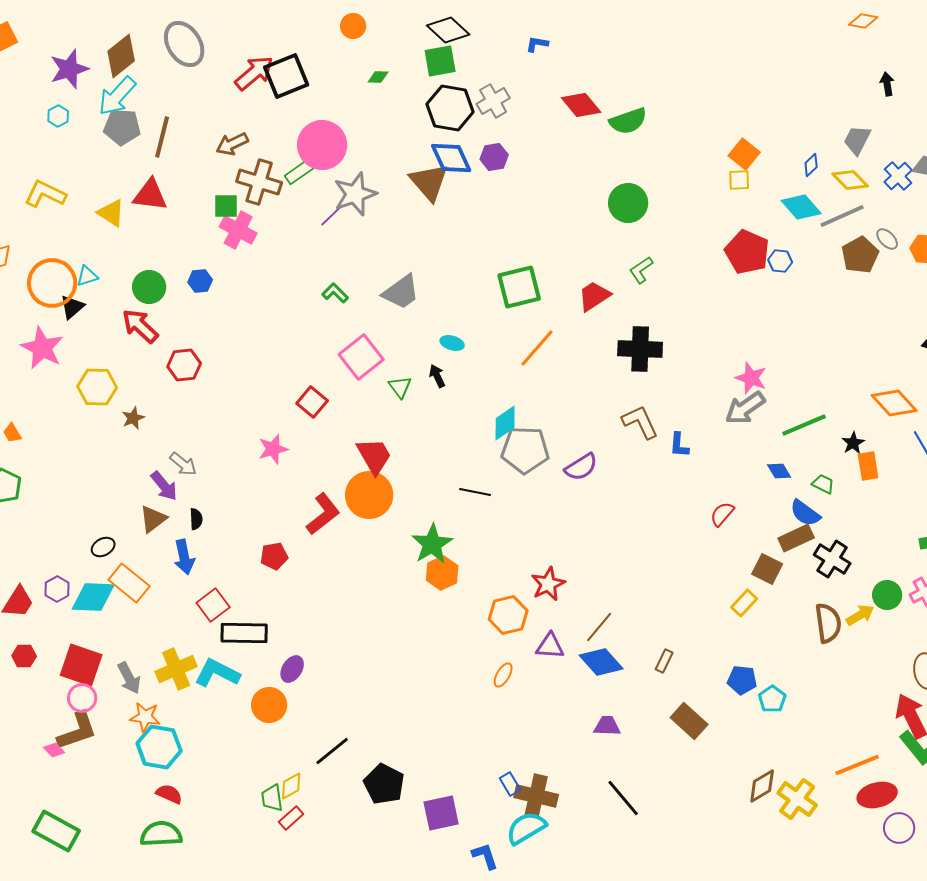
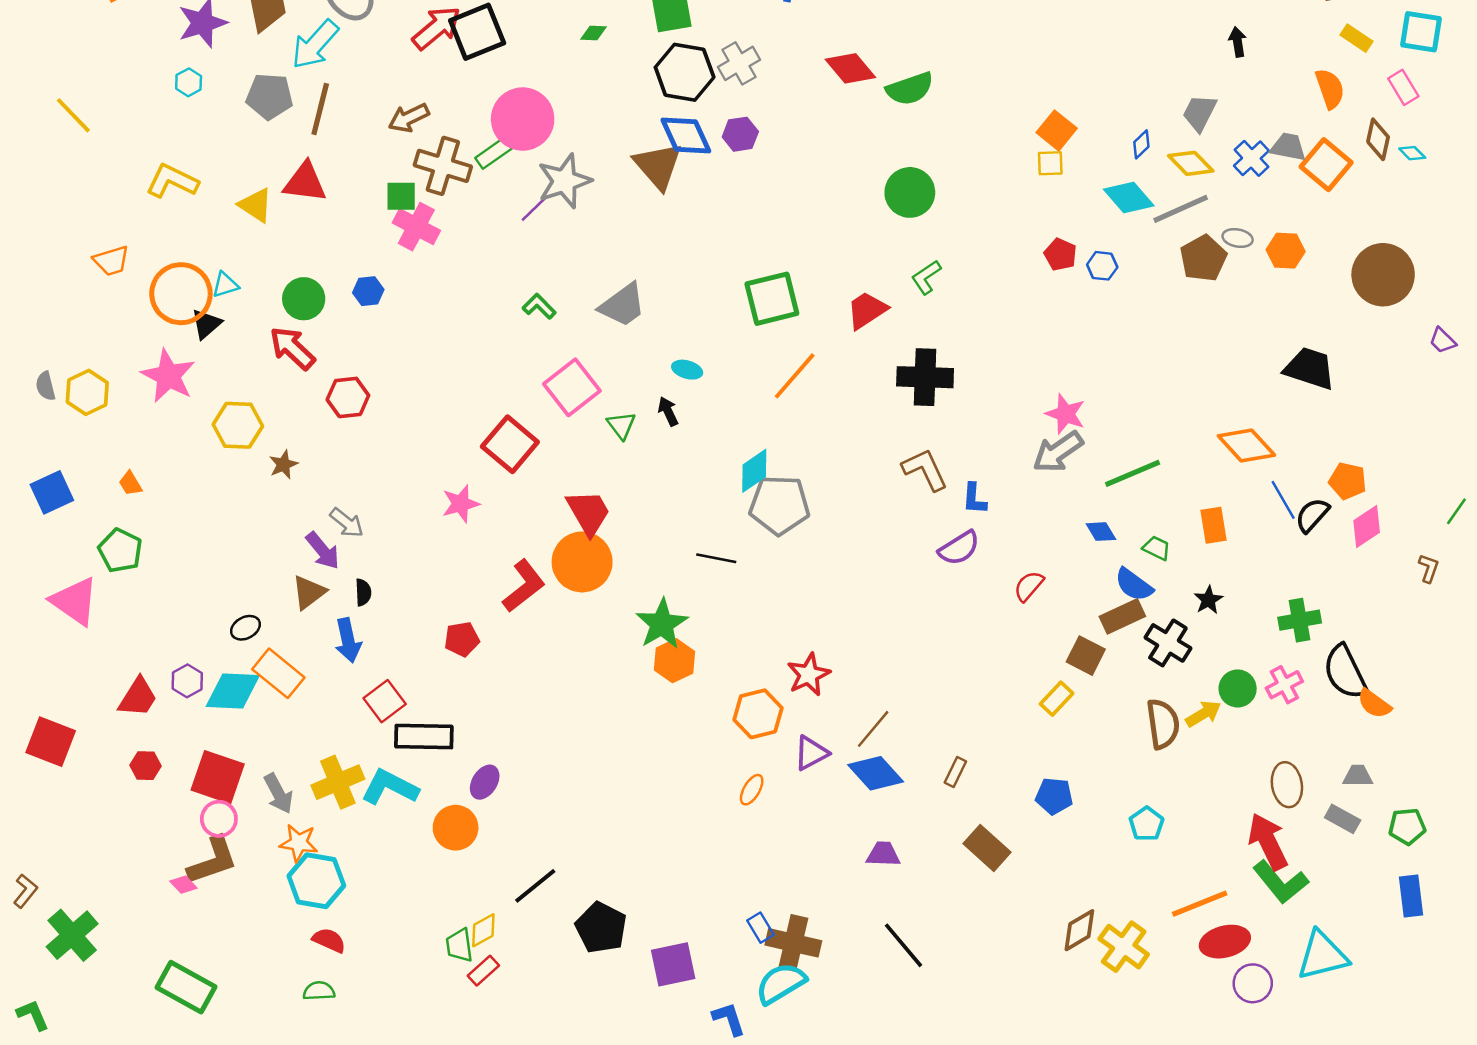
cyan arrow: (117, 96) -> (315, 44), moved
gray ellipse: (887, 239) -> (1238, 238), turned -35
red pentagon: (747, 252) -> (1060, 254), size x0.6
red square: (312, 402) -> (510, 444), size x1.4
black star: (853, 443) -> (1208, 600), moved
purple semicircle: (581, 467) -> (959, 548), moved
purple triangle: (550, 646) -> (811, 753), turned -32
cyan pentagon: (772, 699) -> (1146, 824), moved
green semicircle: (161, 834) -> (319, 991), size x0.6

